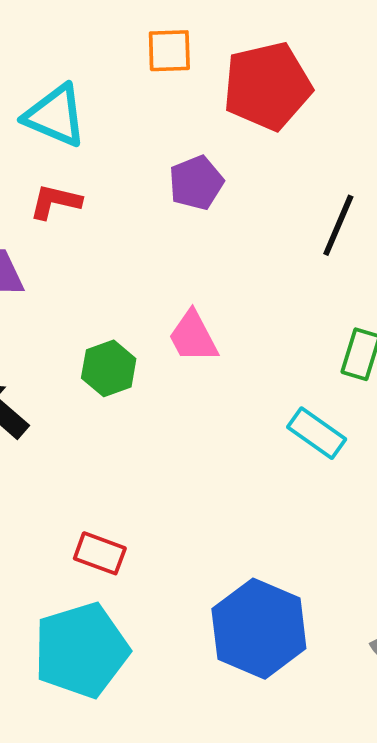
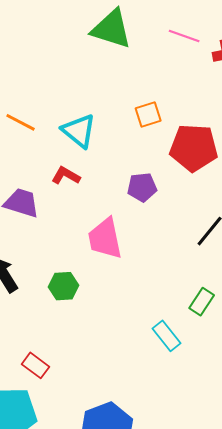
orange square: (169, 51) -> (148, 114), turned -32
pink trapezoid: (193, 337) -> (105, 238), moved, size x1.4
green hexagon: (109, 368) -> (64, 286), moved

